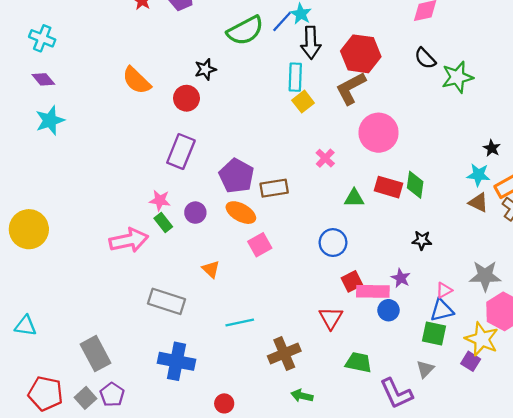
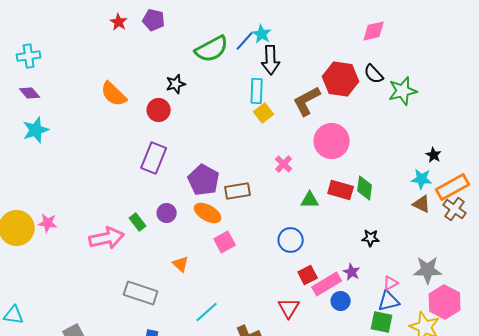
cyan cross: (42, 38) -> (29, 56), turned -30
red hexagon: (361, 54) -> (341, 79), moved
pink star: (160, 200) -> (48, 223), moved
pink rectangle: (373, 291) -> (327, 284), turned -32
cyan line: (240, 322) -> (207, 312), turned -30

